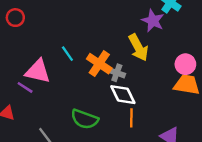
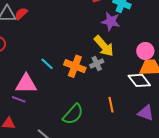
gray cross: (117, 73) -> (97, 63), moved, turned -32
white diamond: (123, 95) -> (139, 80), moved
green semicircle: (85, 119) -> (73, 114), turned -55

